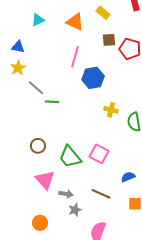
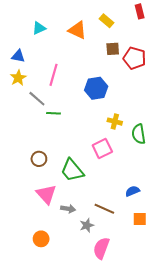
pink line: (75, 57) -> (54, 75), moved
pink square: (99, 154) -> (102, 149), moved, turned 36
gray star: (75, 210) -> (87, 225), moved

